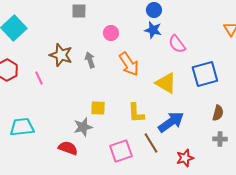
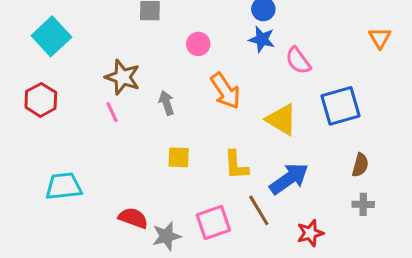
gray arrow: (90, 60) -> (166, 103), moved
pink line: (39, 78) -> (112, 112), moved
gray star: (83, 127) -> (166, 236), moved

